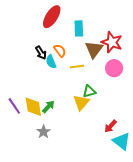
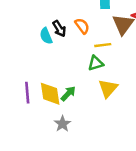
cyan semicircle: (51, 62) -> (46, 36), moved
green triangle: (89, 91) -> (96, 63), moved
purple line: (14, 106) -> (27, 93), turned 30

